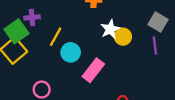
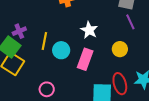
white star: (110, 29) -> (89, 30), moved
yellow circle: (123, 37) -> (120, 49), moved

